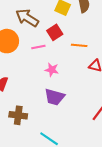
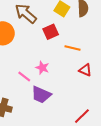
pink line: (38, 47) -> (24, 77), moved, turned 40

